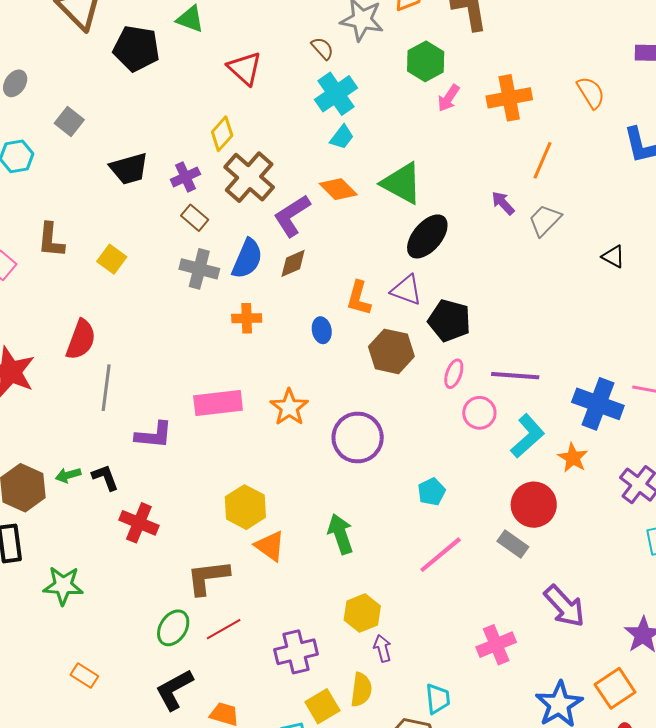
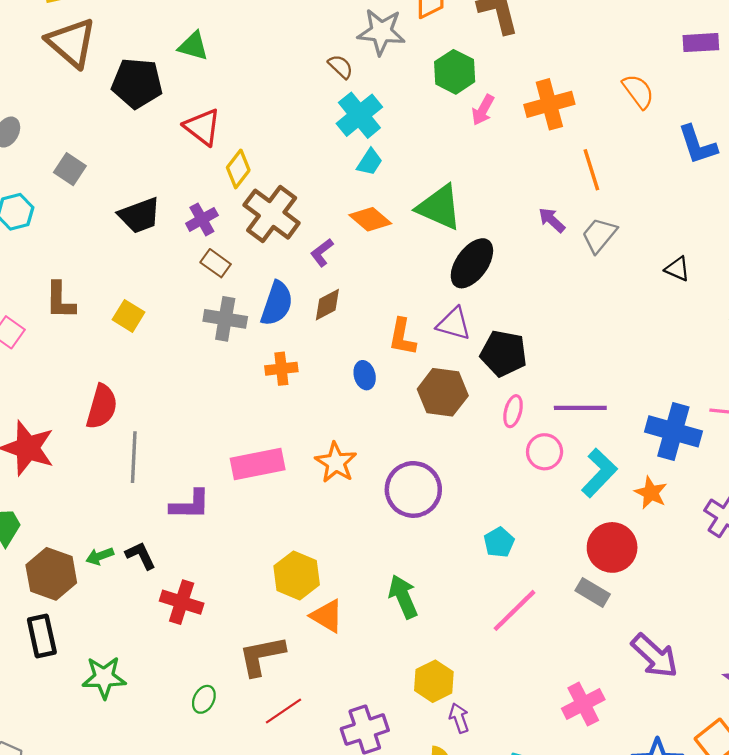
red triangle: (245, 68) -> (202, 127), moved
orange line: (543, 160) -> (591, 170), turned -36
purple L-shape: (292, 216) -> (322, 252), size x0.6
green ellipse: (173, 628) -> (204, 699), moved, size x0.7

